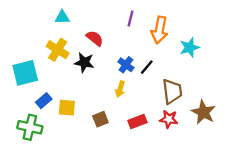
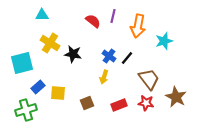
cyan triangle: (62, 17) -> (42, 15), moved
red semicircle: (95, 38) -> (93, 21), moved
brown trapezoid: (172, 91) -> (149, 79), turned -30
green cross: (30, 127) -> (26, 110), turned -30

